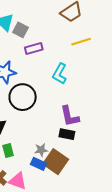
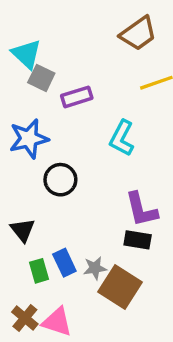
gray square: (21, 30) -> (41, 78), moved
black circle: (23, 97) -> (60, 180), size x0.7
blue rectangle: (38, 164) -> (64, 263), moved, turned 42

